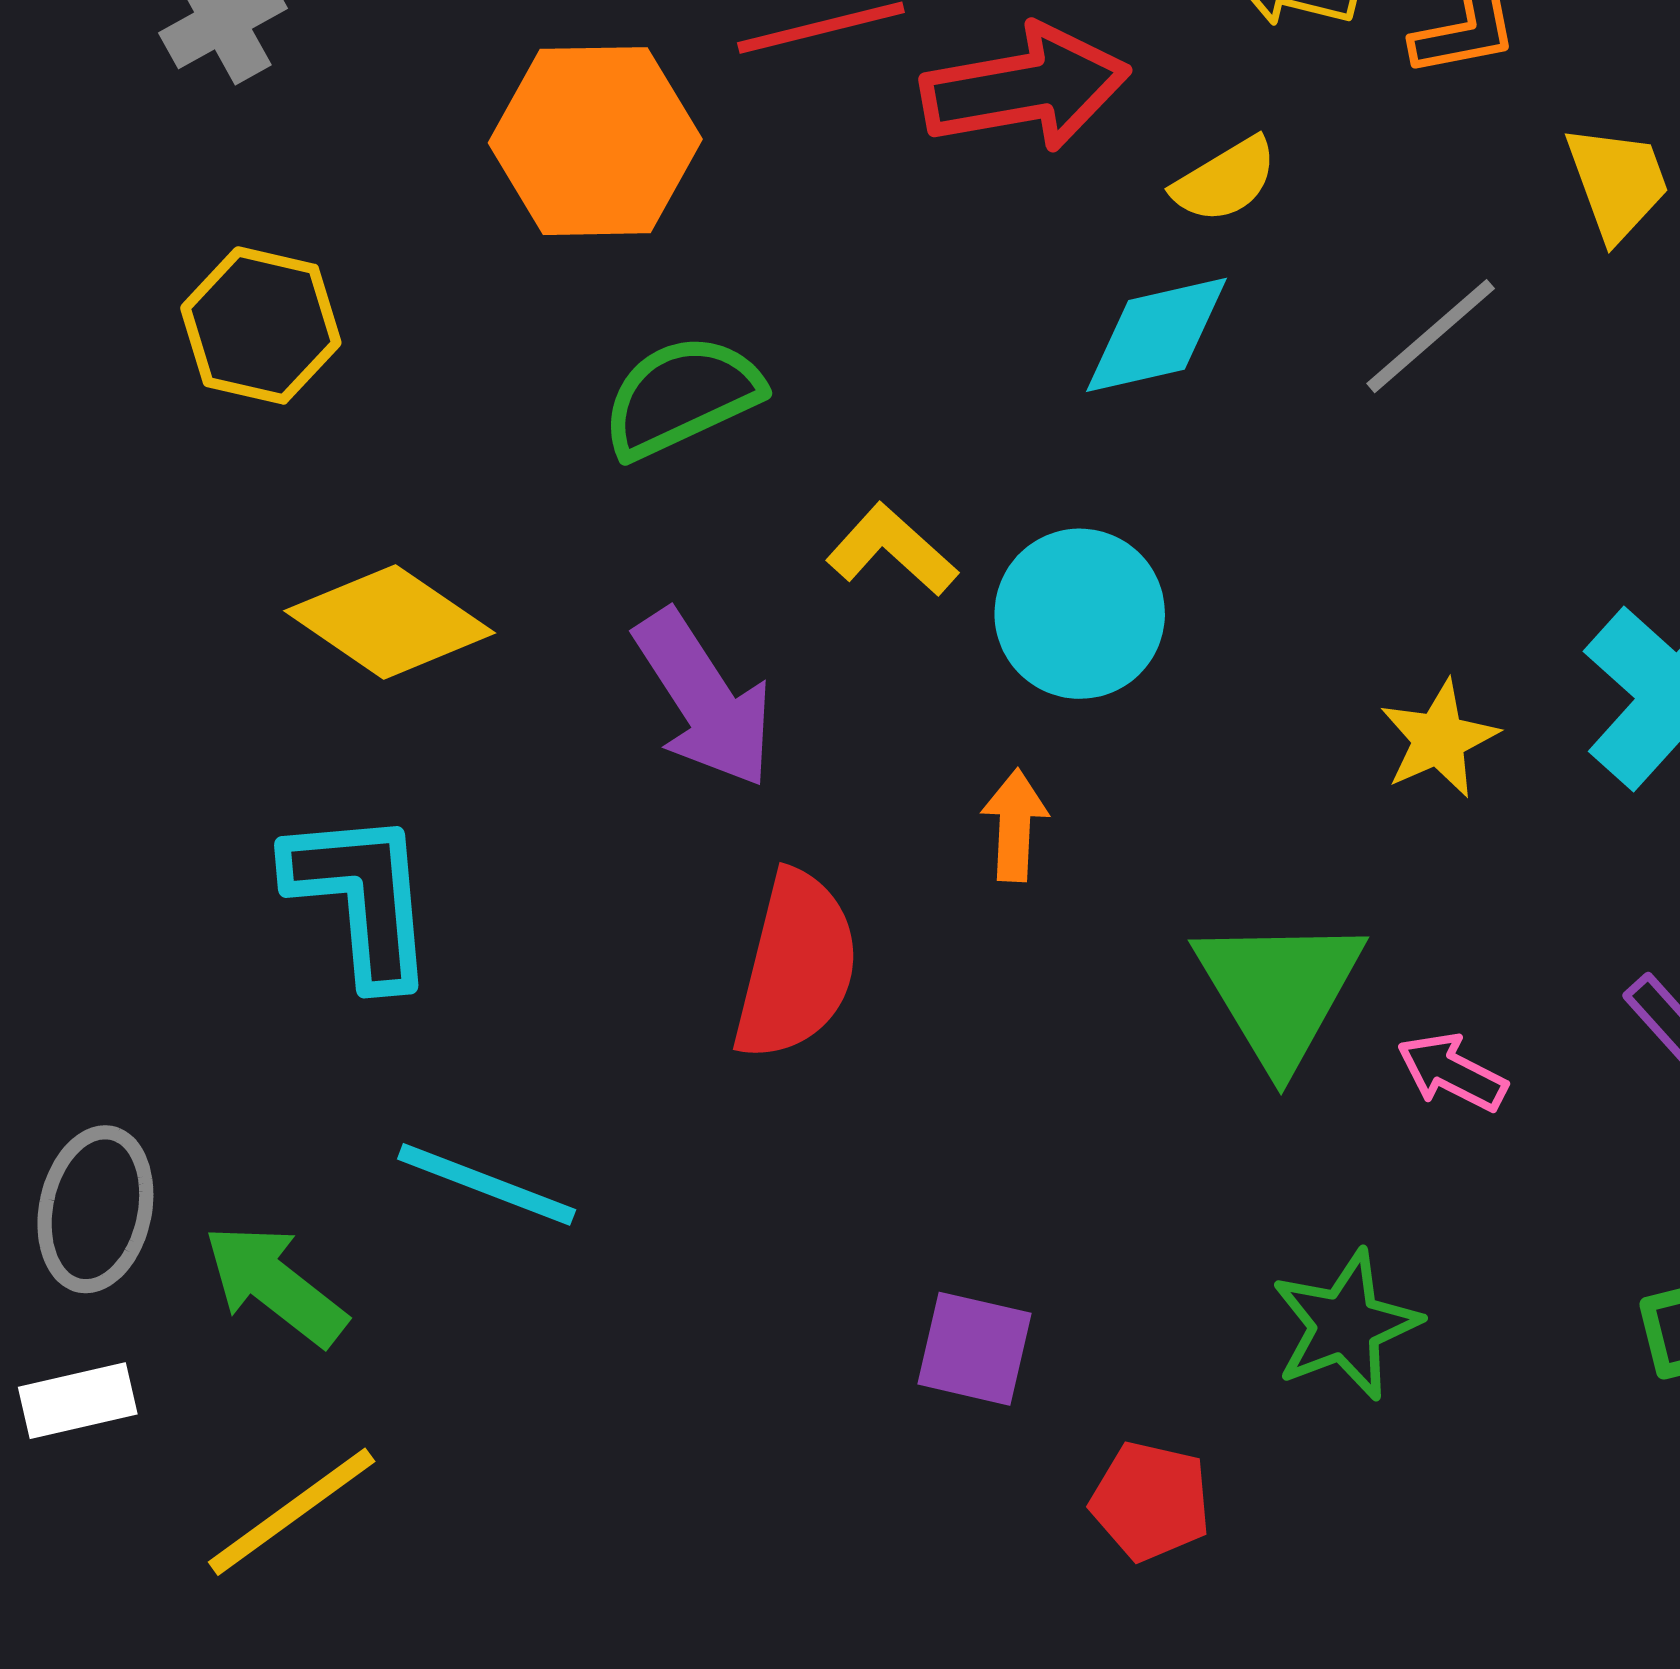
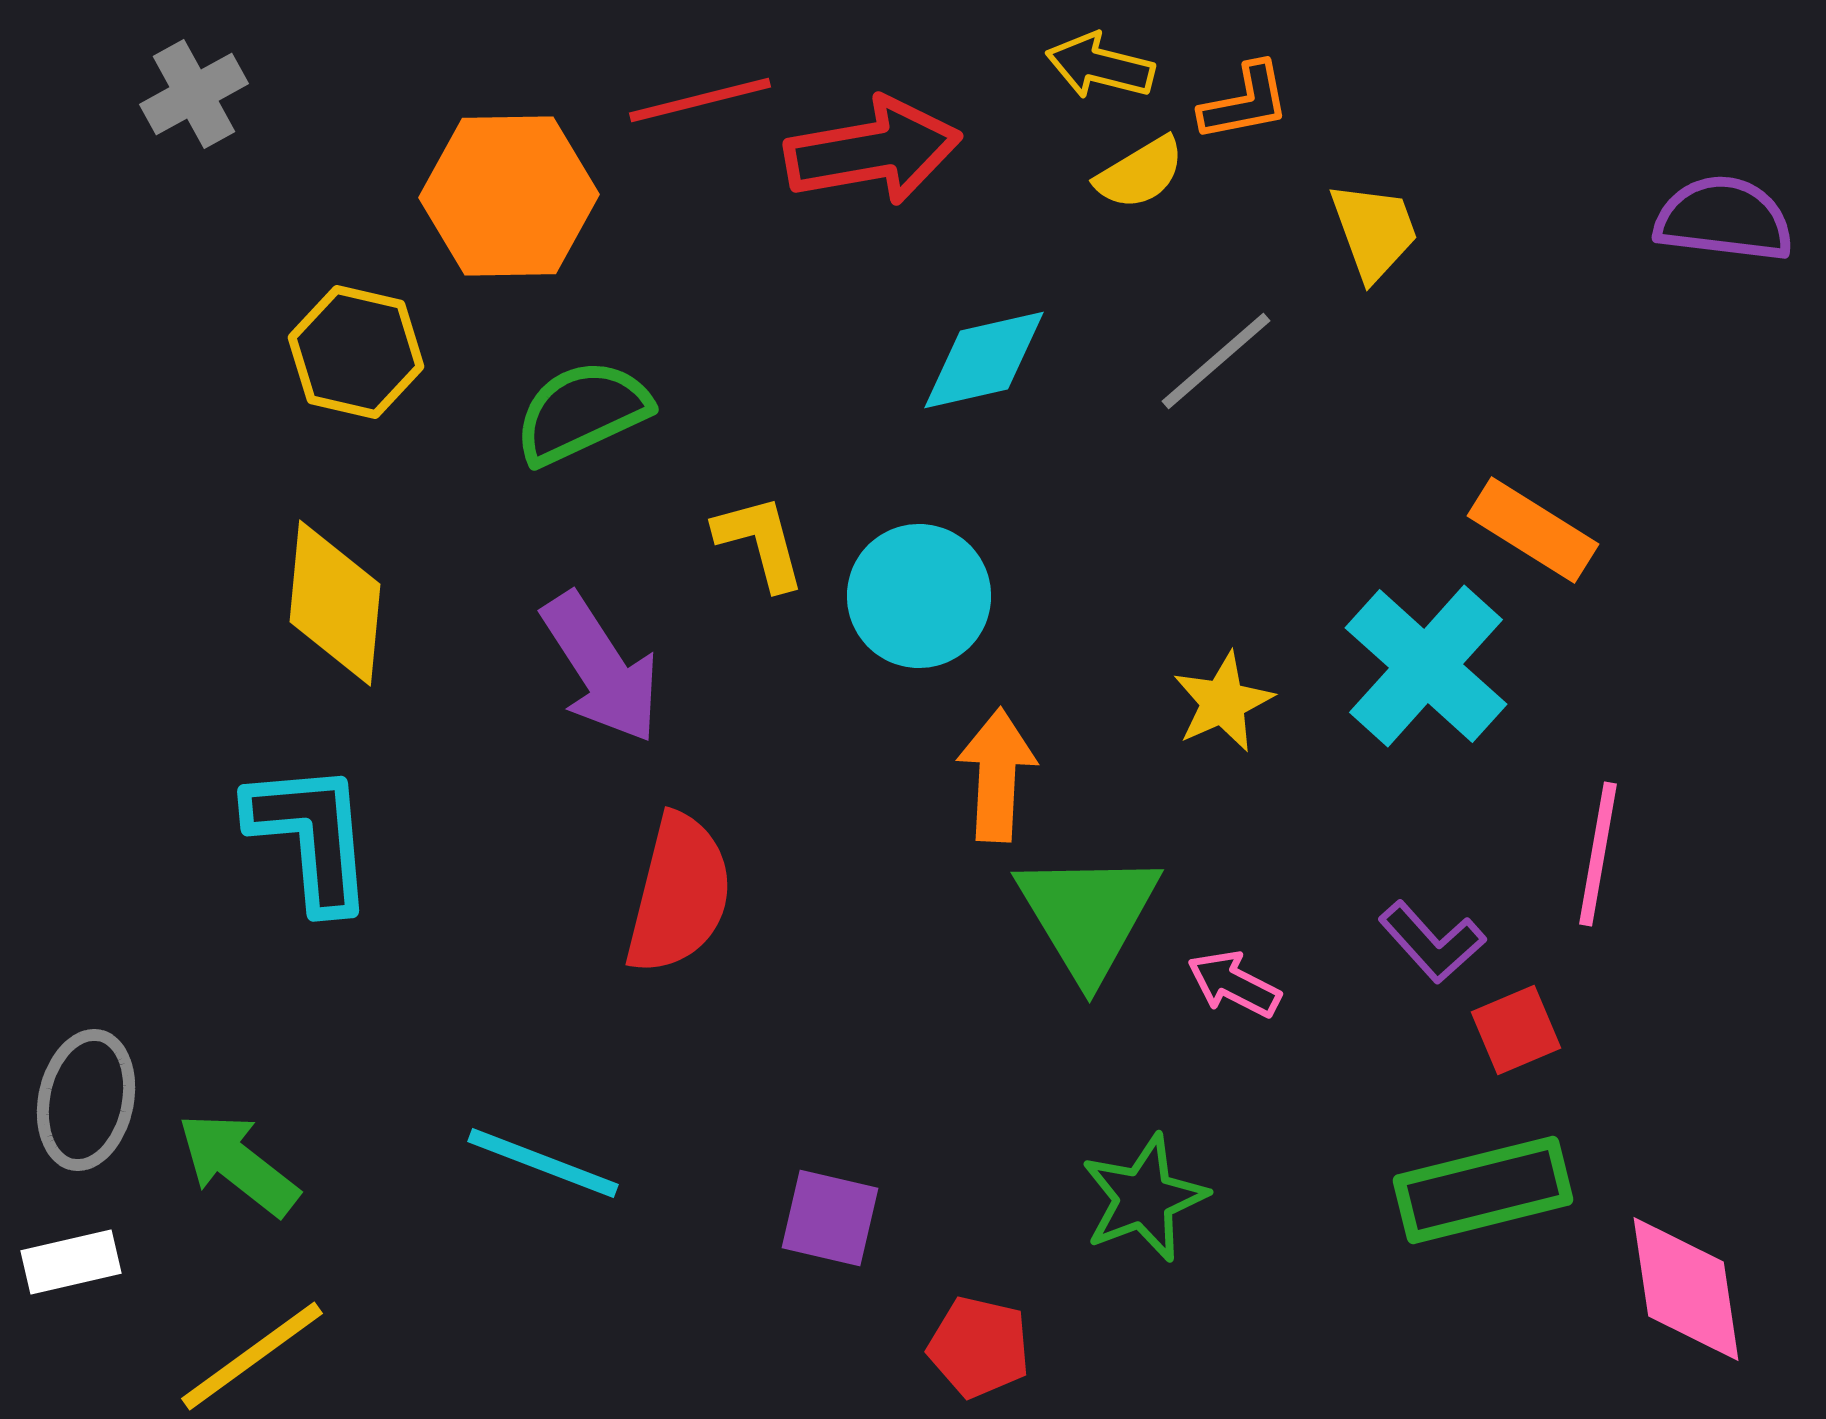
yellow semicircle: (1225, 180) -> (1140, 173), moved
yellow hexagon: (261, 325) -> (356, 352), moved
yellow L-shape: (892, 550) -> (760, 542), turned 33
yellow diamond: (390, 622) -> (335, 603), turned 61
orange arrow: (1015, 825) -> (997, 775), moved, size x1.4
cyan line: (487, 1184) -> (543, 1163), moved

